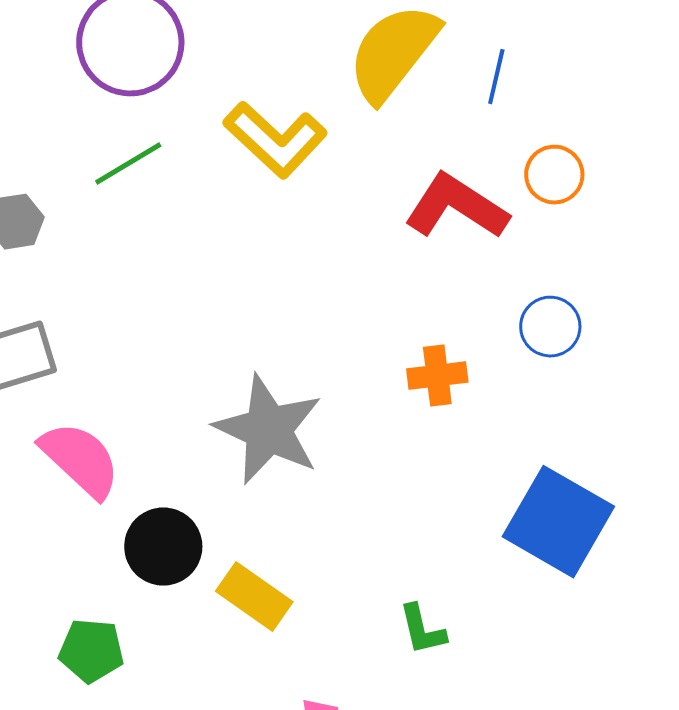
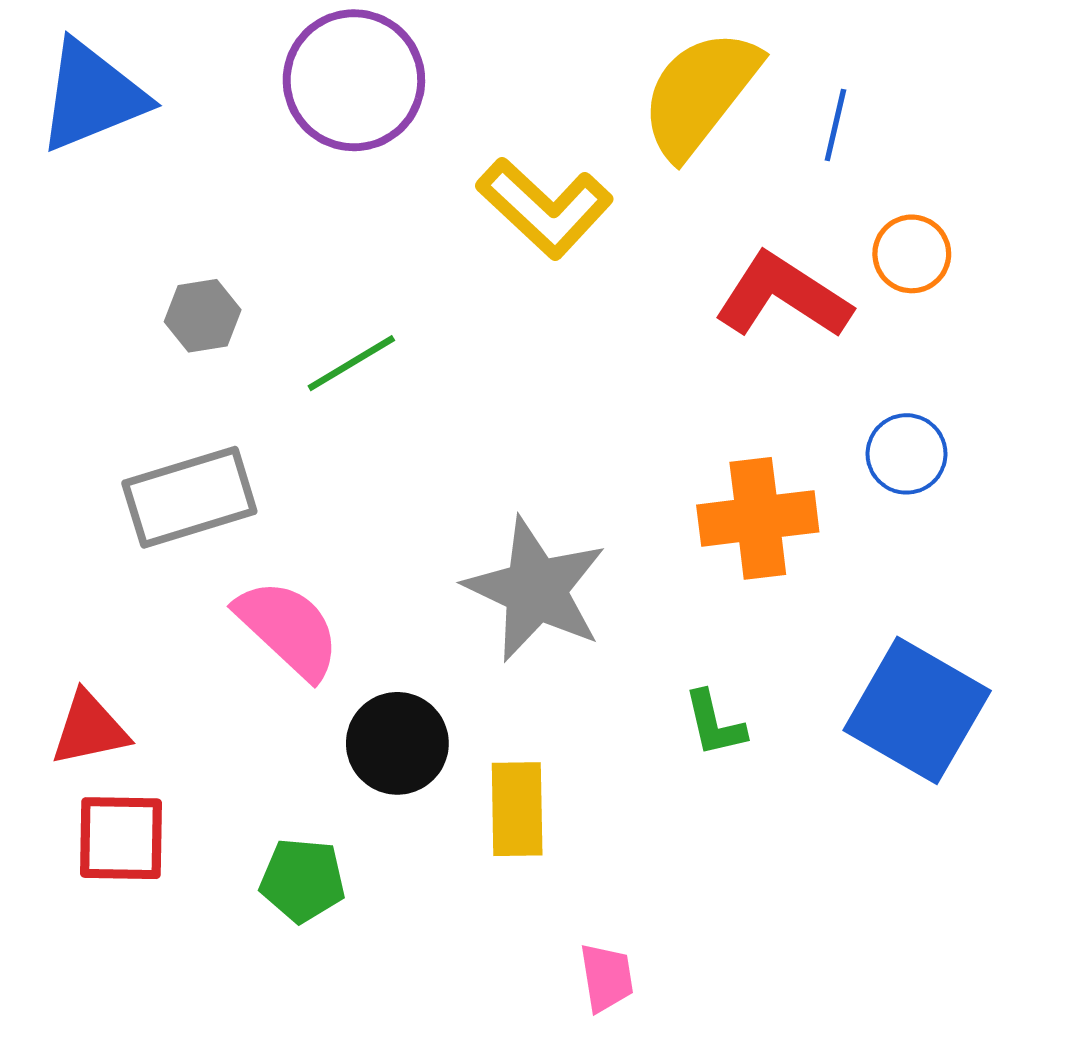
green line: (128, 164) -> (351, 363), moved
orange cross: (437, 376) -> (758, 518), size x1.5
yellow rectangle: (254, 597) -> (517, 809), turned 54
green L-shape: (422, 630) -> (714, 724), moved

